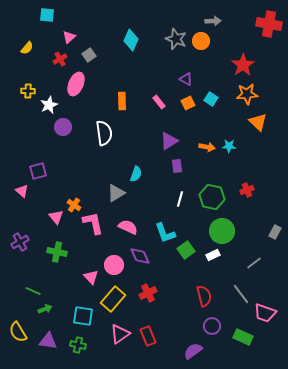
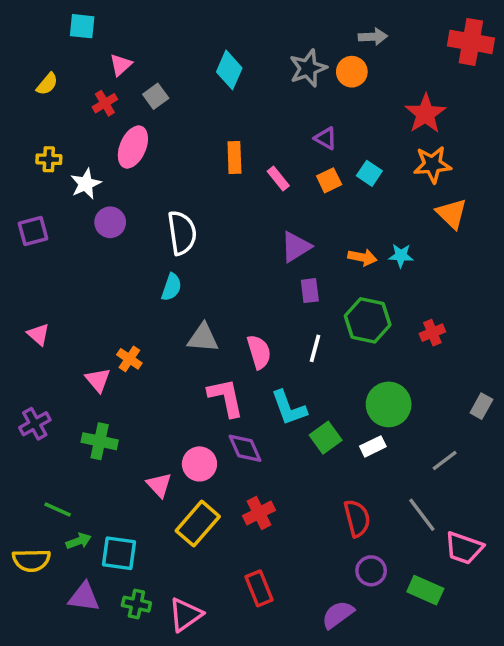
gray star: (176, 39) -> (308, 68), turned 30
orange rectangle: (122, 101) -> (234, 158), moved
purple square: (38, 171) -> (33, 231), moved
cyan semicircle: (136, 174) -> (171, 287), moved
gray triangle: (116, 193) -> (203, 338), turned 36
green hexagon: (212, 197) -> (368, 320), moved
pink L-shape: (93, 223) -> (226, 397), moved
pink semicircle: (128, 227) -> (259, 352), moved, turned 48
cyan square: (83, 316) -> (119, 553), moved
yellow semicircle: (18, 332) -> (31, 560), moved, turned -60
pink triangle: (120, 334) -> (185, 615), moved

